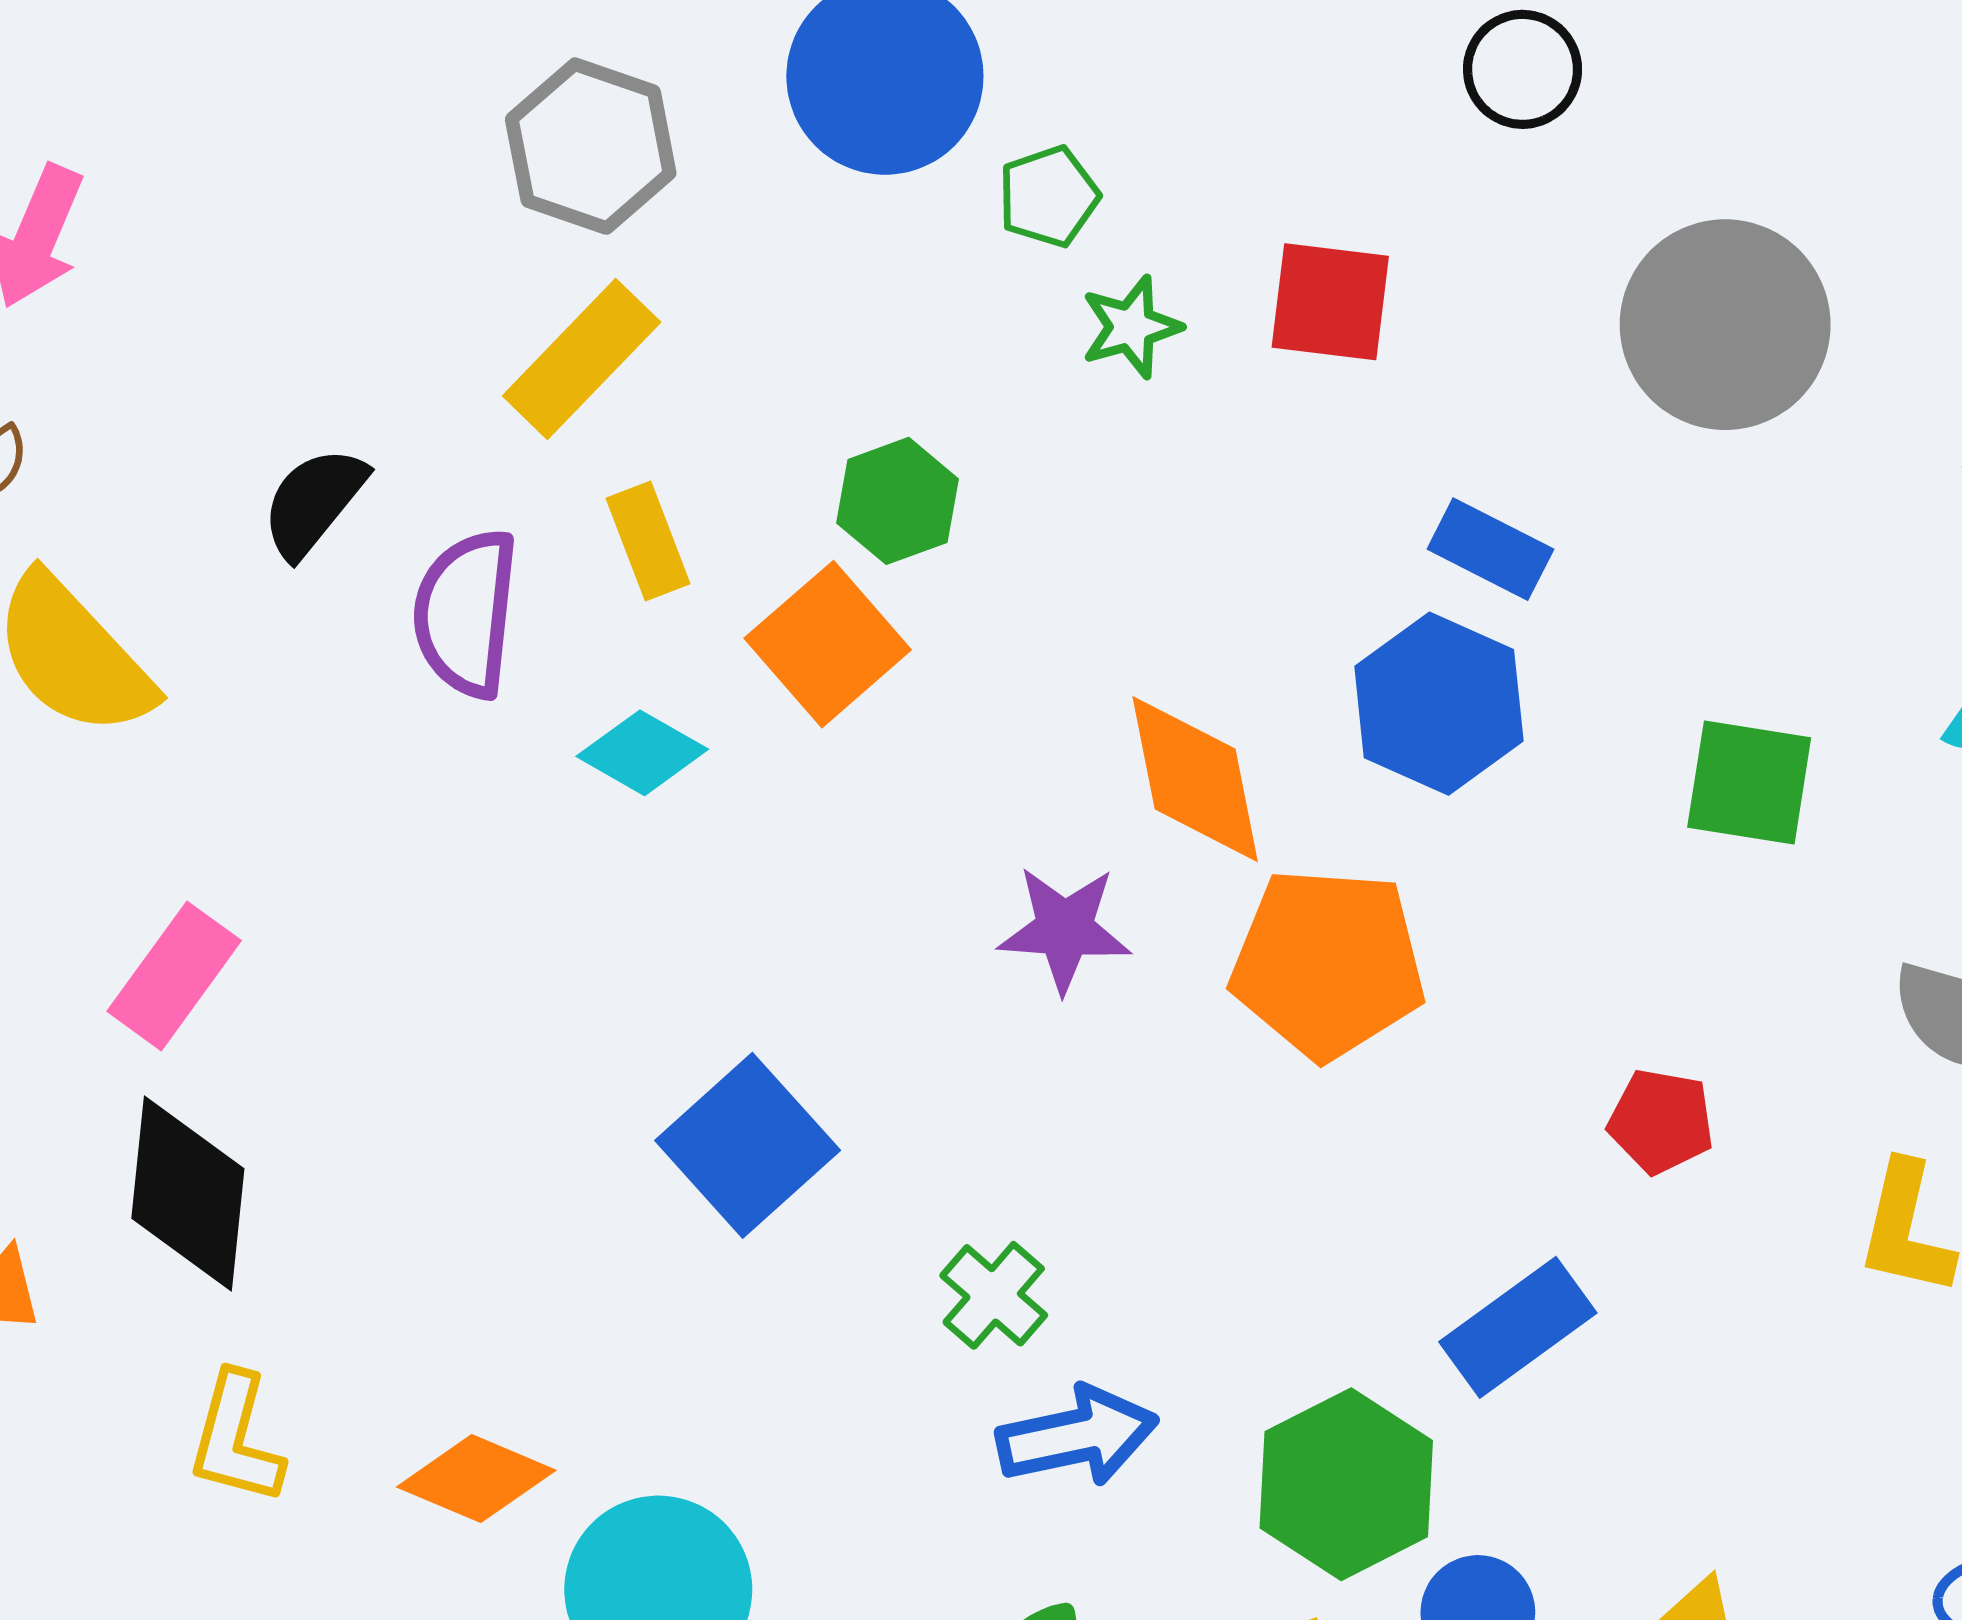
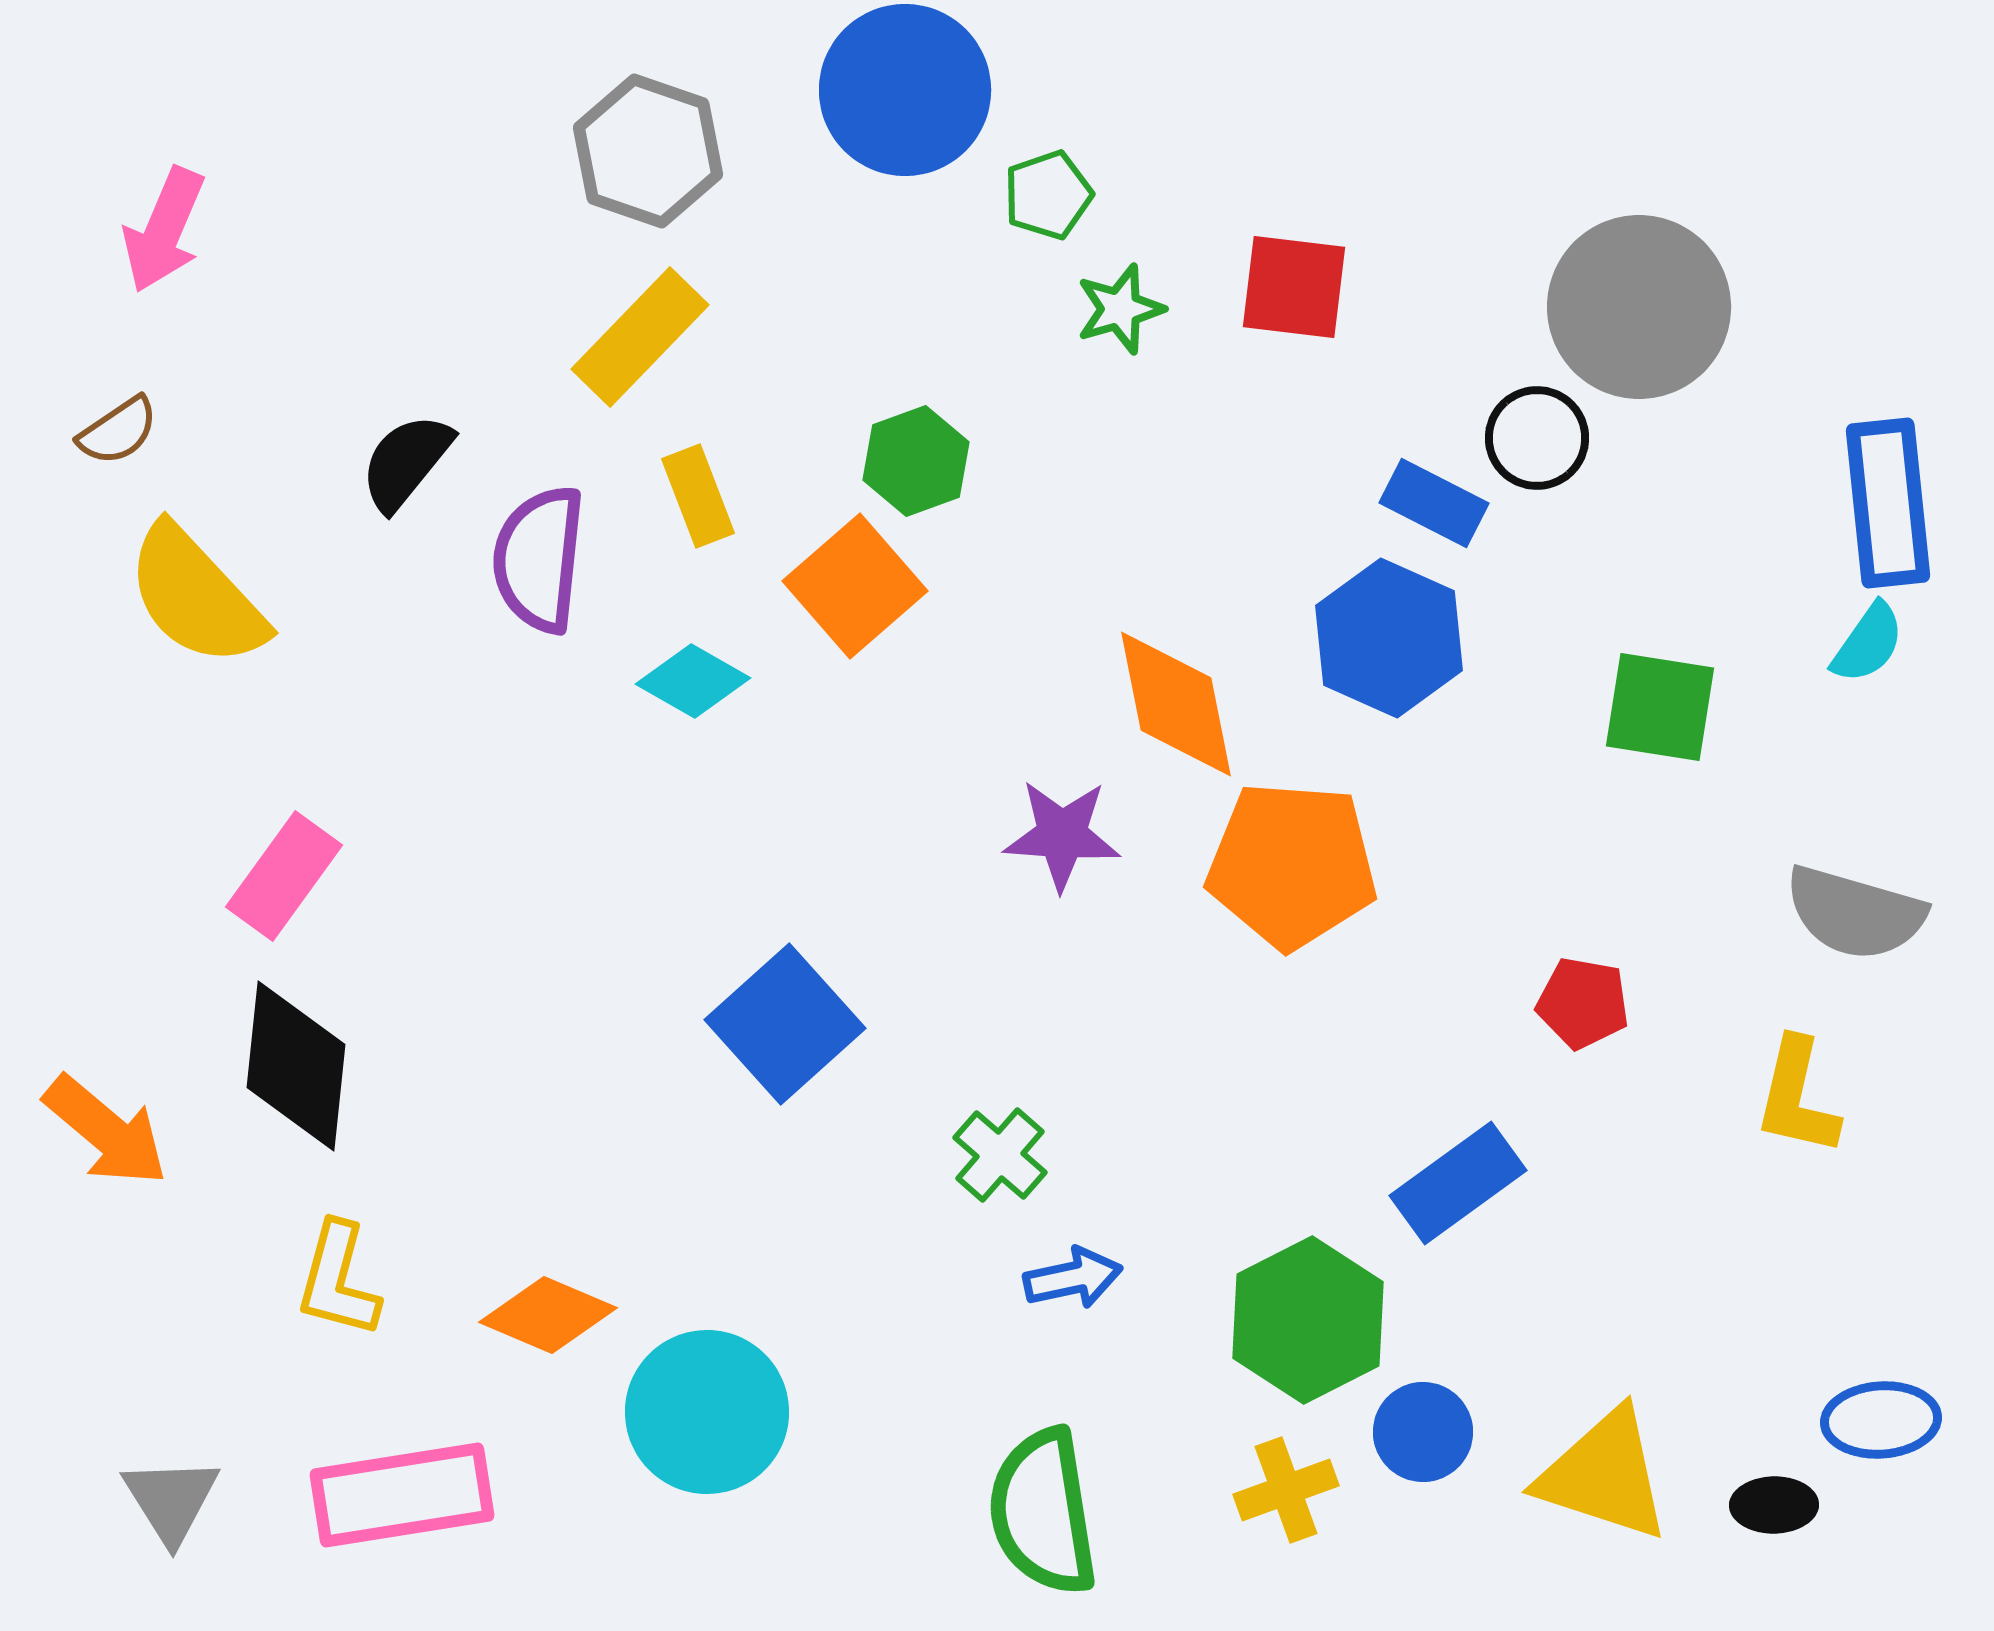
black circle: (1523, 69) -> (1537, 438), moved
blue arrow: (1077, 1436) -> (1073, 1278), size x0.7

